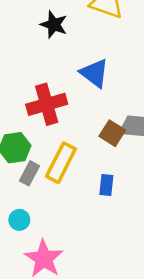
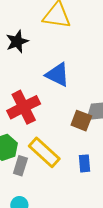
black star: (54, 25) -> (17, 42), turned -30
yellow rectangle: (61, 163) -> (44, 152), turned -64

